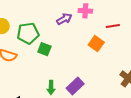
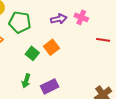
orange square: (96, 44) -> (51, 47), moved
green square: (44, 49) -> (32, 53), moved

